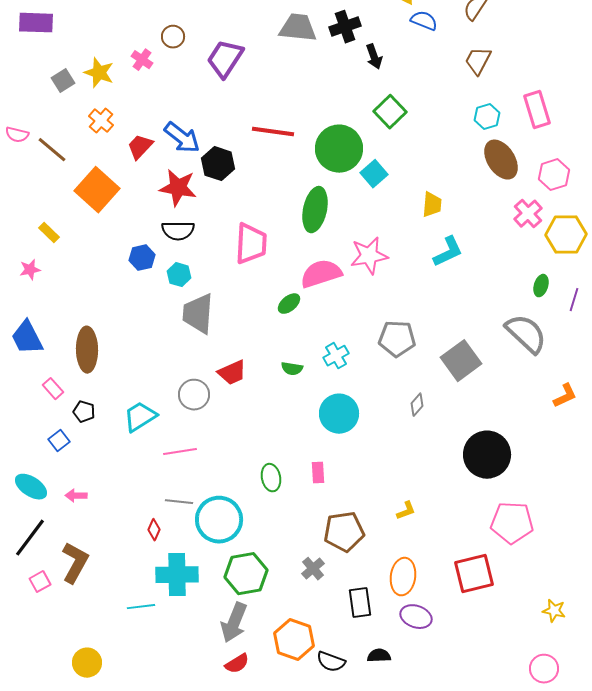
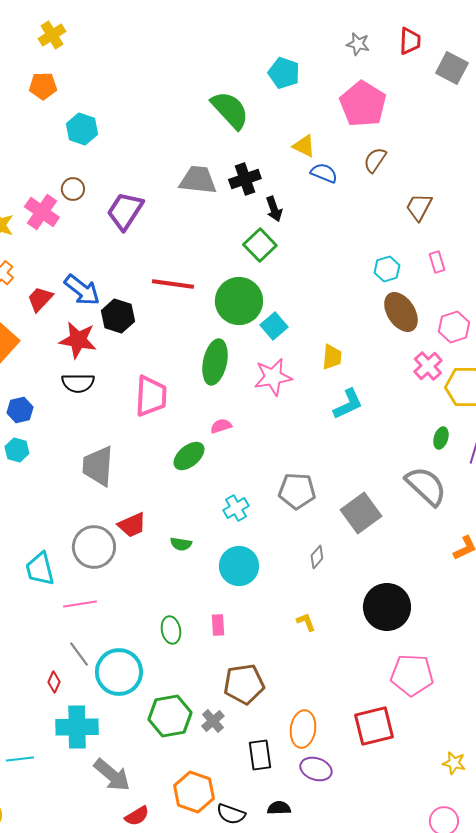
pink cross: (142, 60) -> (42, 212), size x1.6
brown trapezoid: (478, 61) -> (419, 207), moved
pink rectangle: (537, 110) -> (437, 262), size x0.6
green square: (390, 112) -> (260, 245), moved
pink star: (369, 256) -> (273, 377), moved
blue hexagon: (142, 258) -> (20, 410), moved
pink semicircle: (321, 274) -> (221, 426), size x0.5
cyan hexagon: (179, 275) -> (17, 450), moved
green ellipse: (289, 304) -> (189, 456), size x1.4
green semicircle: (292, 369) -> (181, 544), moved
gray circle: (194, 395) -> (94, 547), size x1.4
cyan trapezoid: (140, 417) -> (40, 569), turned -72
gray line: (179, 502) -> (79, 654), turned 48
yellow L-shape: (406, 511) -> (306, 622), moved, turned -90
green hexagon: (246, 574) -> (170, 716), moved
cyan line: (141, 607) -> (20, 759), moved
gray arrow: (234, 623) -> (112, 775), moved, turned -72

